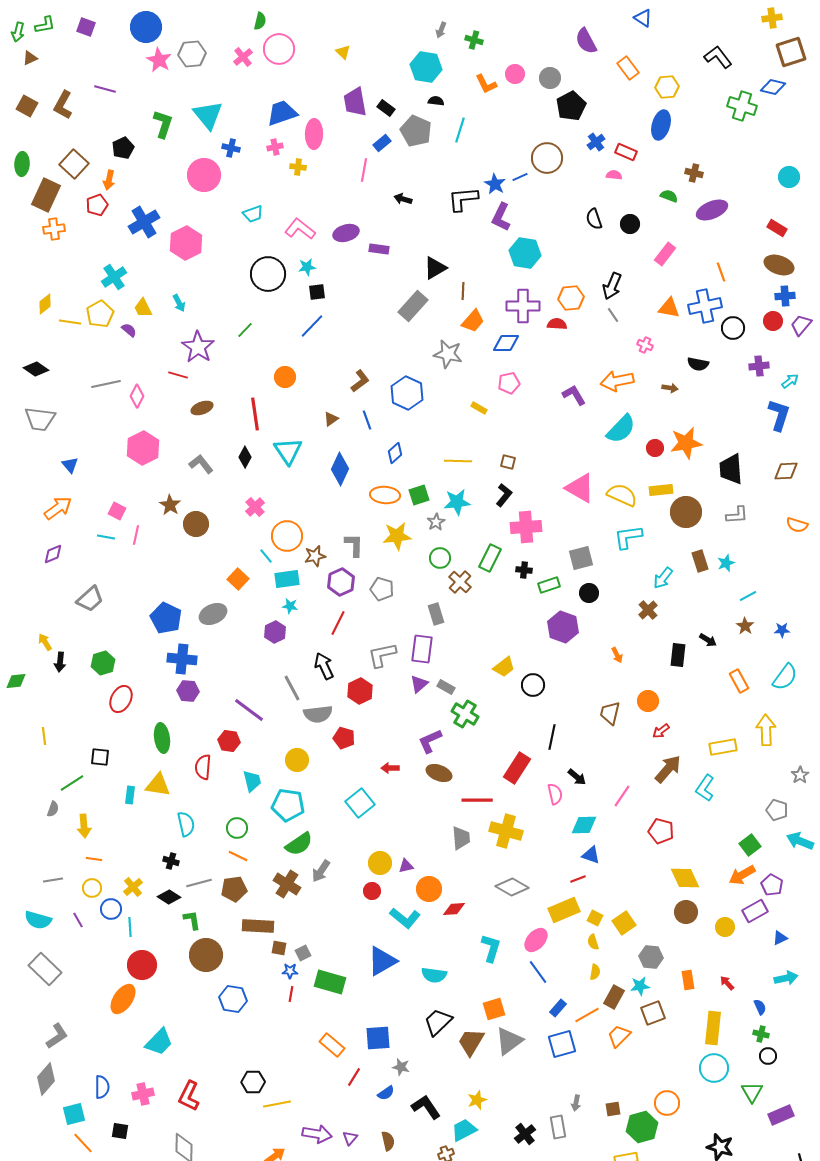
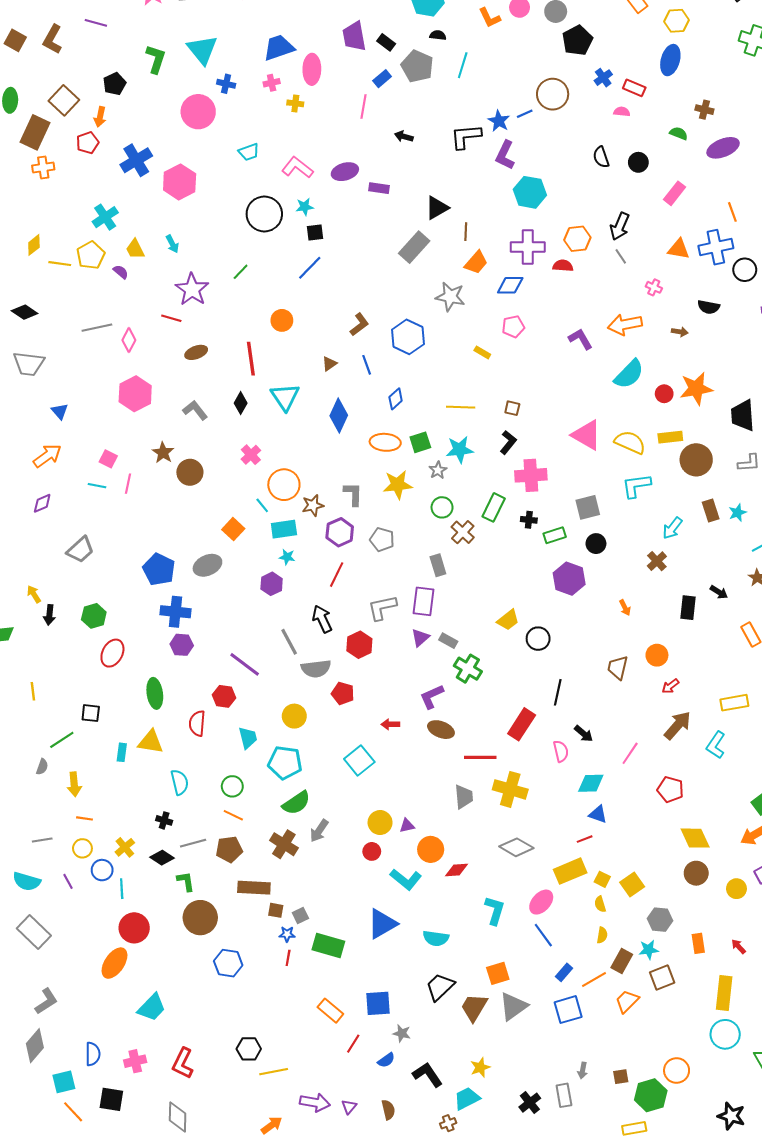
black square: (120, 1131) -> (111, 1099), size x1.4

